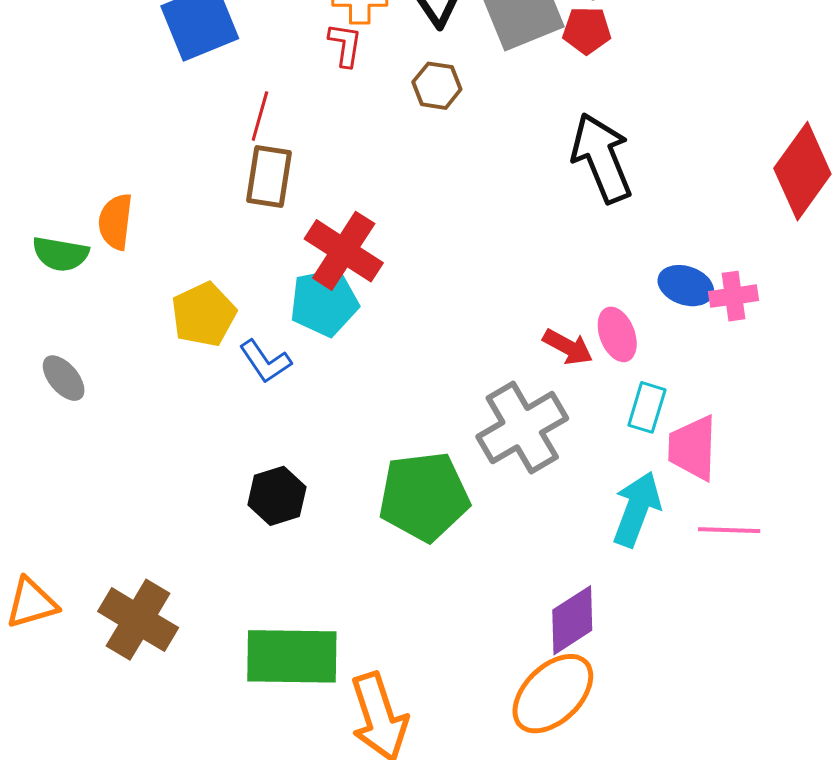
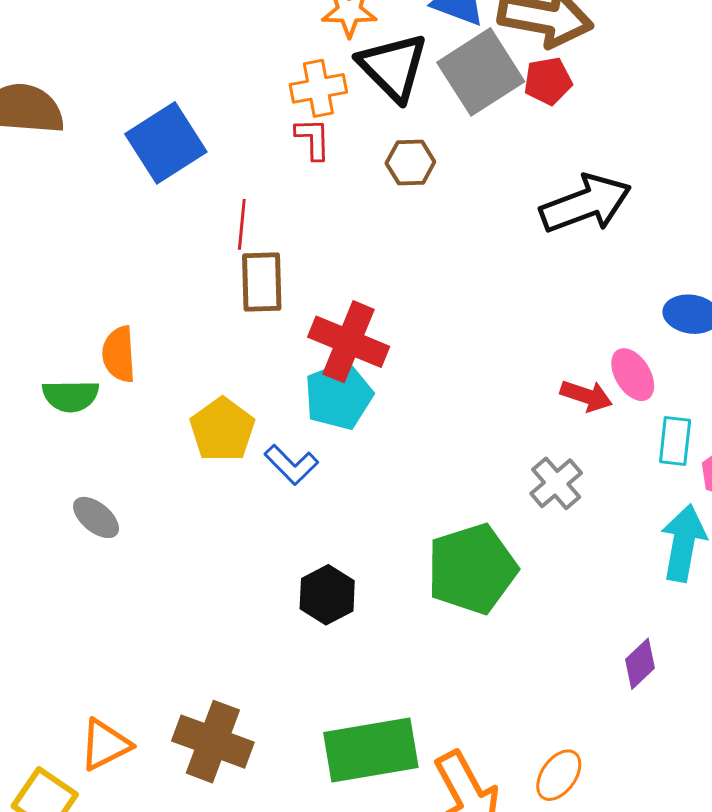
black arrow: (602, 158) -> (586, 204), turned 102
gray cross: (522, 428) -> (556, 483), size x0.6
purple diamond: (572, 620) -> (640, 664), size x0.7
orange ellipse: (553, 694) -> (559, 775), moved, size x0.6

